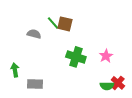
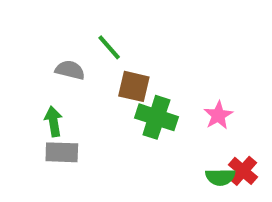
brown square: (65, 24) -> (134, 86), moved
green arrow: (15, 70) -> (54, 121), moved
gray rectangle: (35, 84) -> (62, 152), moved

